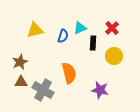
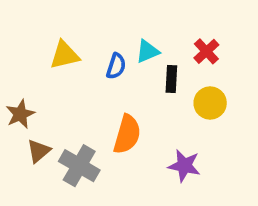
brown star: (20, 62) -> (20, 114), moved
orange semicircle: (69, 73) -> (127, 134), turned 30
brown triangle: (21, 82) -> (39, 151), turned -40

